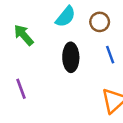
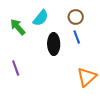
cyan semicircle: (66, 17) -> (41, 18), moved
blue line: (110, 55) -> (77, 37), moved

